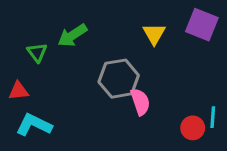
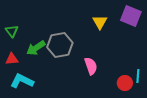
green arrow: (72, 35) -> (36, 48), moved
green triangle: (37, 52) -> (12, 31), moved
gray hexagon: (119, 79) -> (60, 45), moved

